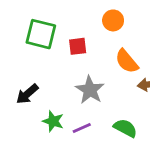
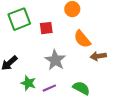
green square: (41, 34) -> (19, 19), turned -35

